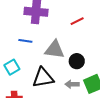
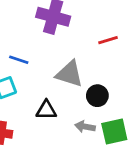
blue line: (25, 41) -> (19, 60), moved
black triangle: (43, 78) -> (46, 110), size x0.7

